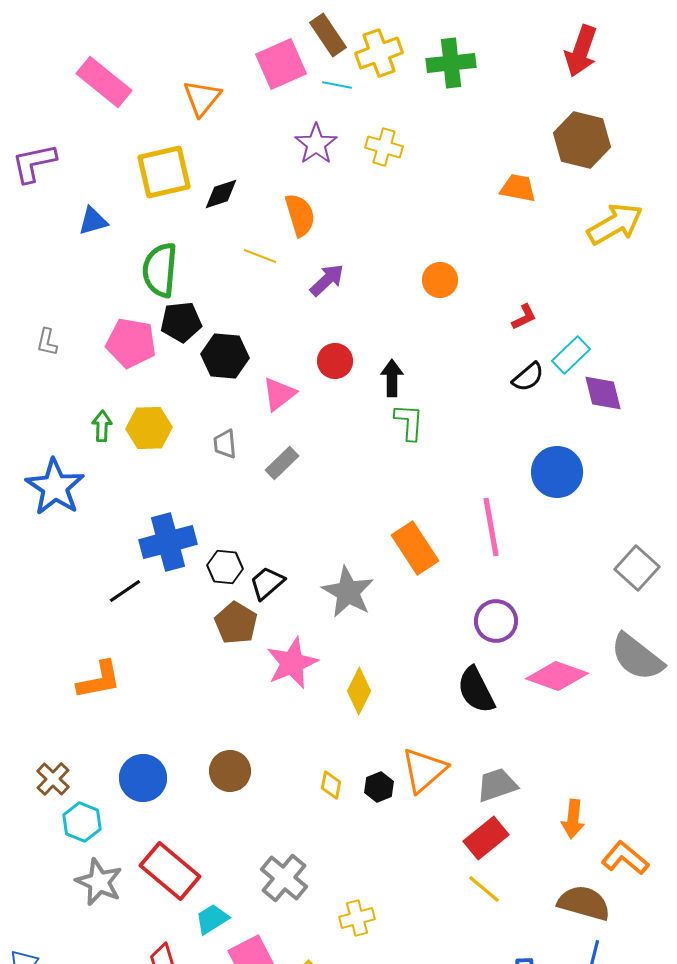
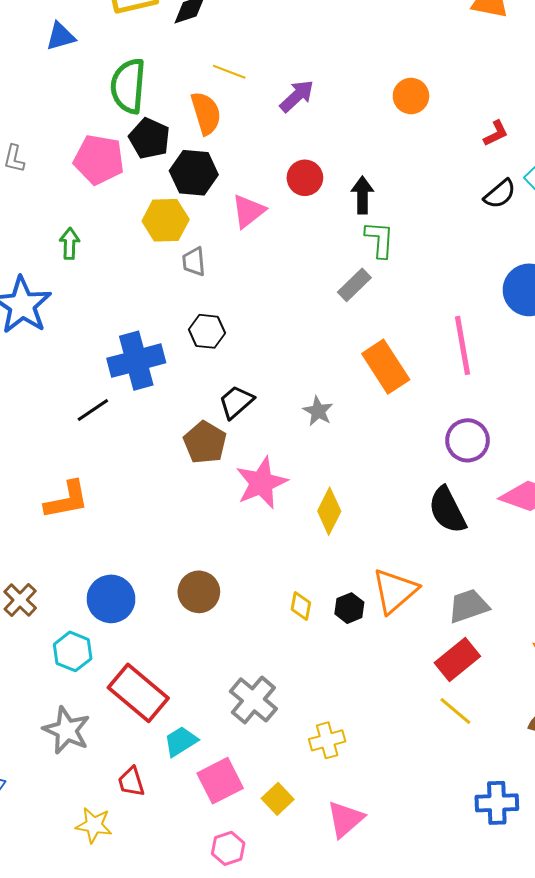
orange semicircle: (300, 215) -> (206, 113), moved
black pentagon: (181, 322) -> (149, 138), turned 30
yellow hexagon: (149, 428) -> (166, 220), moved
gray rectangle: (282, 463) -> (354, 285), moved
black hexagon: (225, 567) -> (207, 331), moved
gray star: (348, 592) -> (318, 411), size x0.6
cyan hexagon: (82, 822) -> (73, 651), moved
gray star: (99, 882) -> (67, 730), moved

